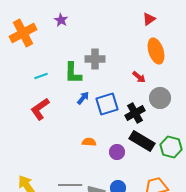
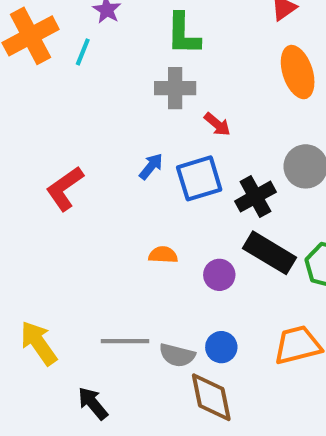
green L-shape: (73, 73) -> (183, 34), moved
cyan line: (41, 76) -> (83, 52), moved, turned -48
red arrow: (139, 77) -> (217, 124), moved

